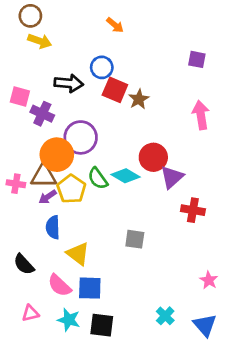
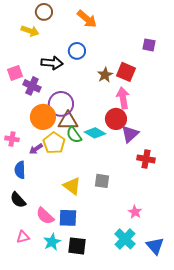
brown circle: (30, 16) -> (44, 12), moved
orange arrow: (115, 25) -> (87, 19), size x1.5
red square: (115, 90) -> (126, 72), moved
pink square: (20, 96) -> (15, 73), turned -35
pink arrow: (201, 115) -> (123, 98), moved
brown triangle: (44, 176) -> (68, 121), moved
blue semicircle: (53, 227) -> (20, 170), moved
yellow triangle: (78, 254) -> (72, 186), moved
pink star: (209, 280) -> (135, 212), moved
cyan cross: (165, 316) -> (125, 239), size x1.5
cyan star: (69, 320) -> (52, 242), turned 30

